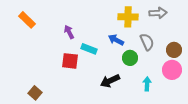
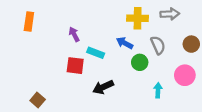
orange rectangle: (27, 20) -> (29, 21), turned 54
brown circle: (174, 50) -> (191, 44), moved
black arrow: (110, 81) -> (103, 87), moved

